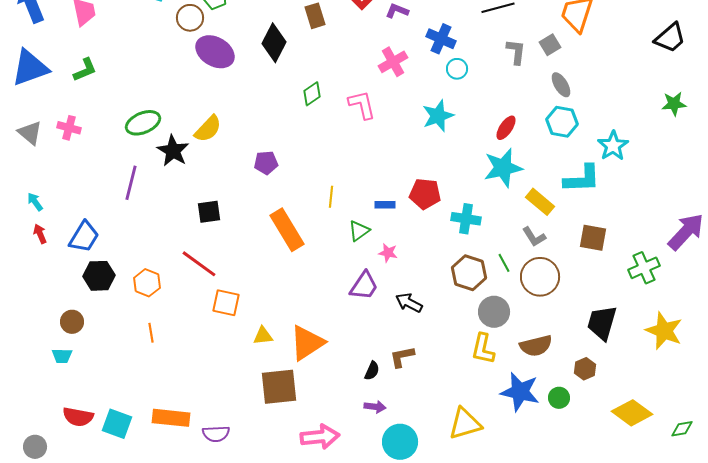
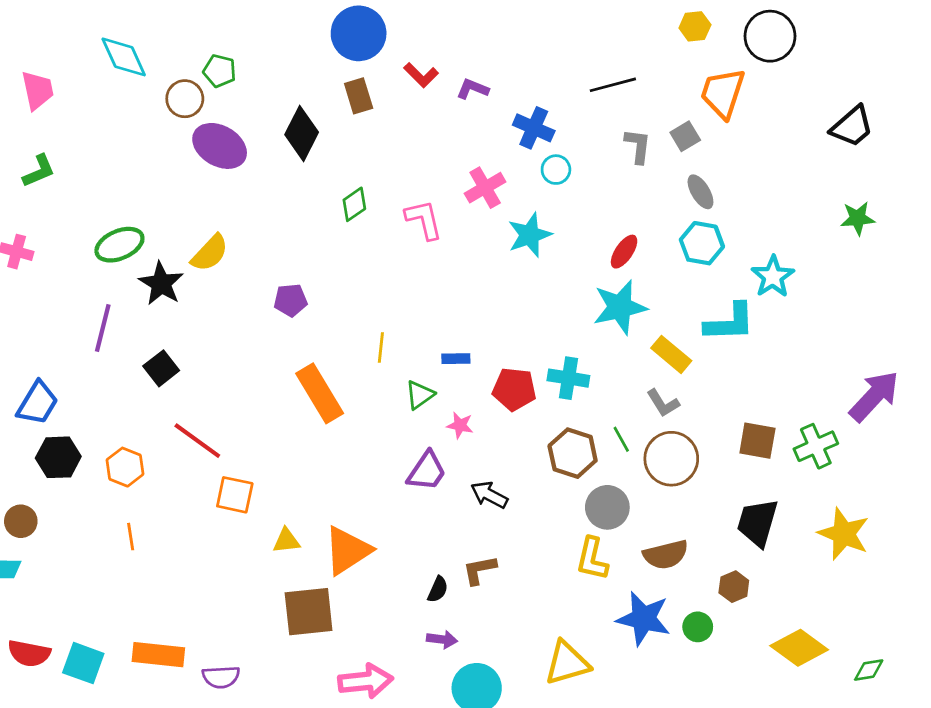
pink cross: (393, 62) -> (485, 188), moved
red pentagon: (425, 194) -> (514, 389), moved
black square: (209, 212) -> (161, 368), moved, turned -30
brown square: (593, 238) -> (757, 441), moved

